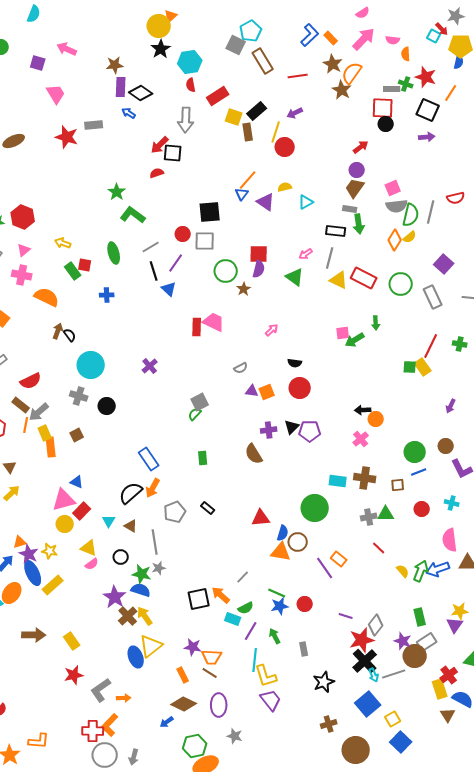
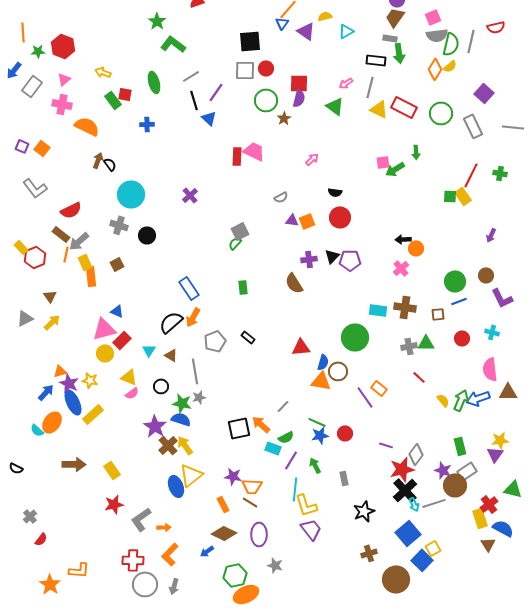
red circle: (183, 234) -> (266, 68), moved
orange L-shape: (110, 725) -> (170, 554), moved
blue square: (401, 742) -> (422, 560), moved

